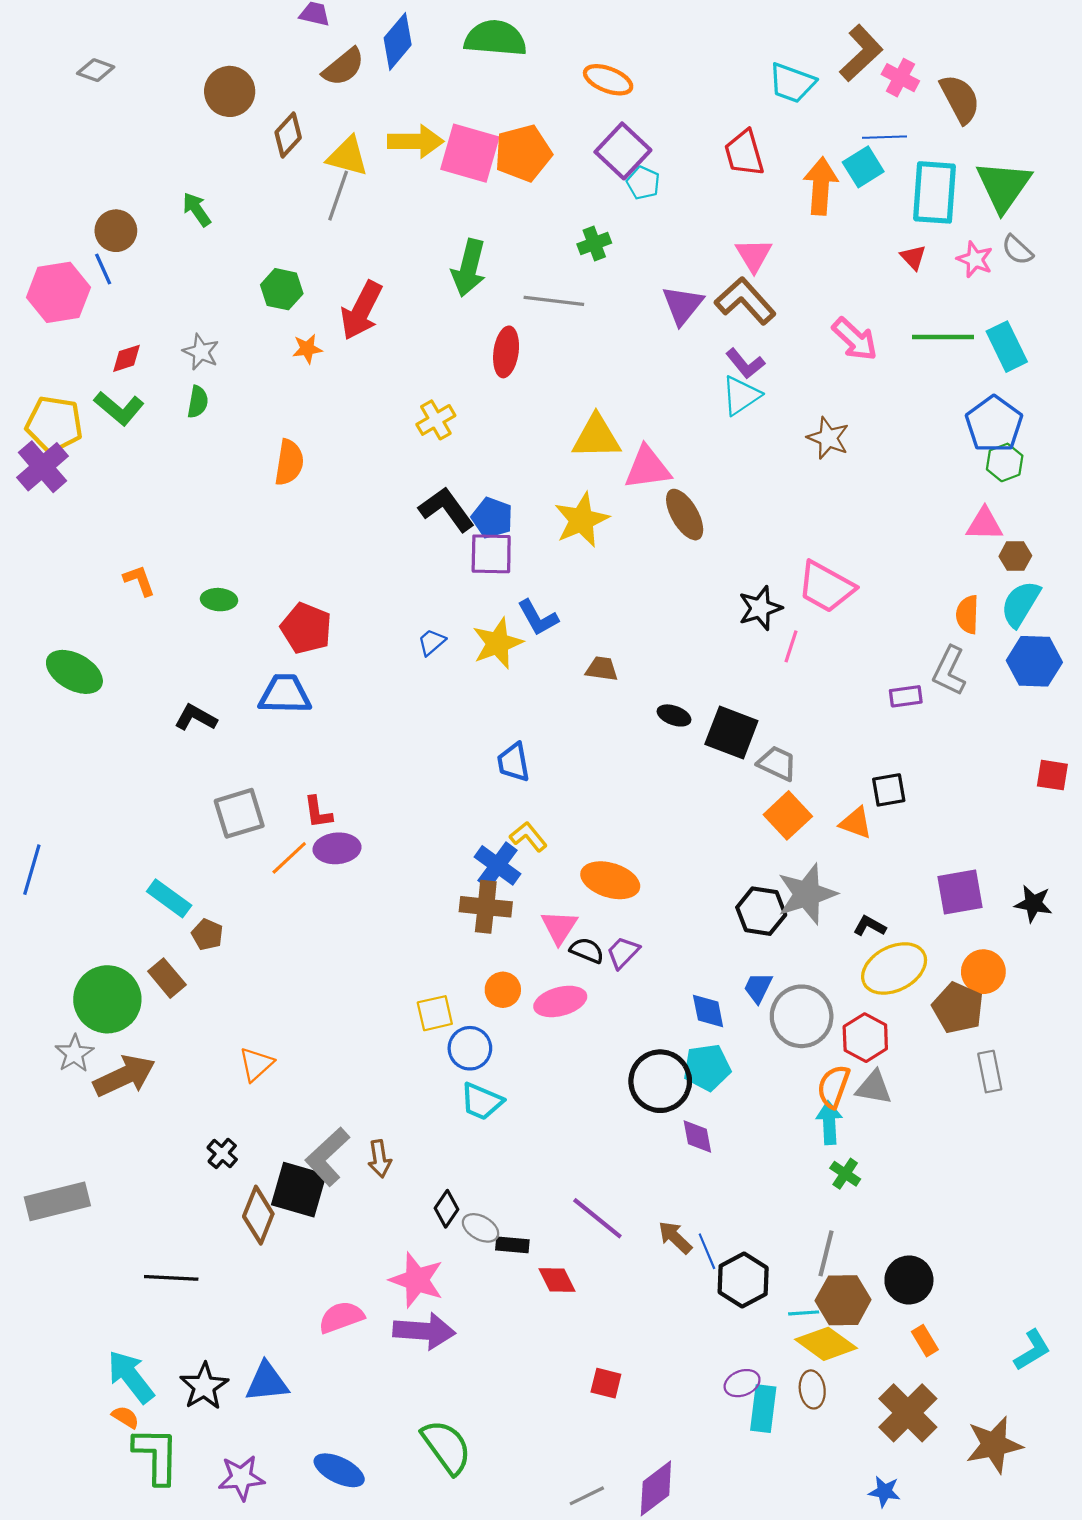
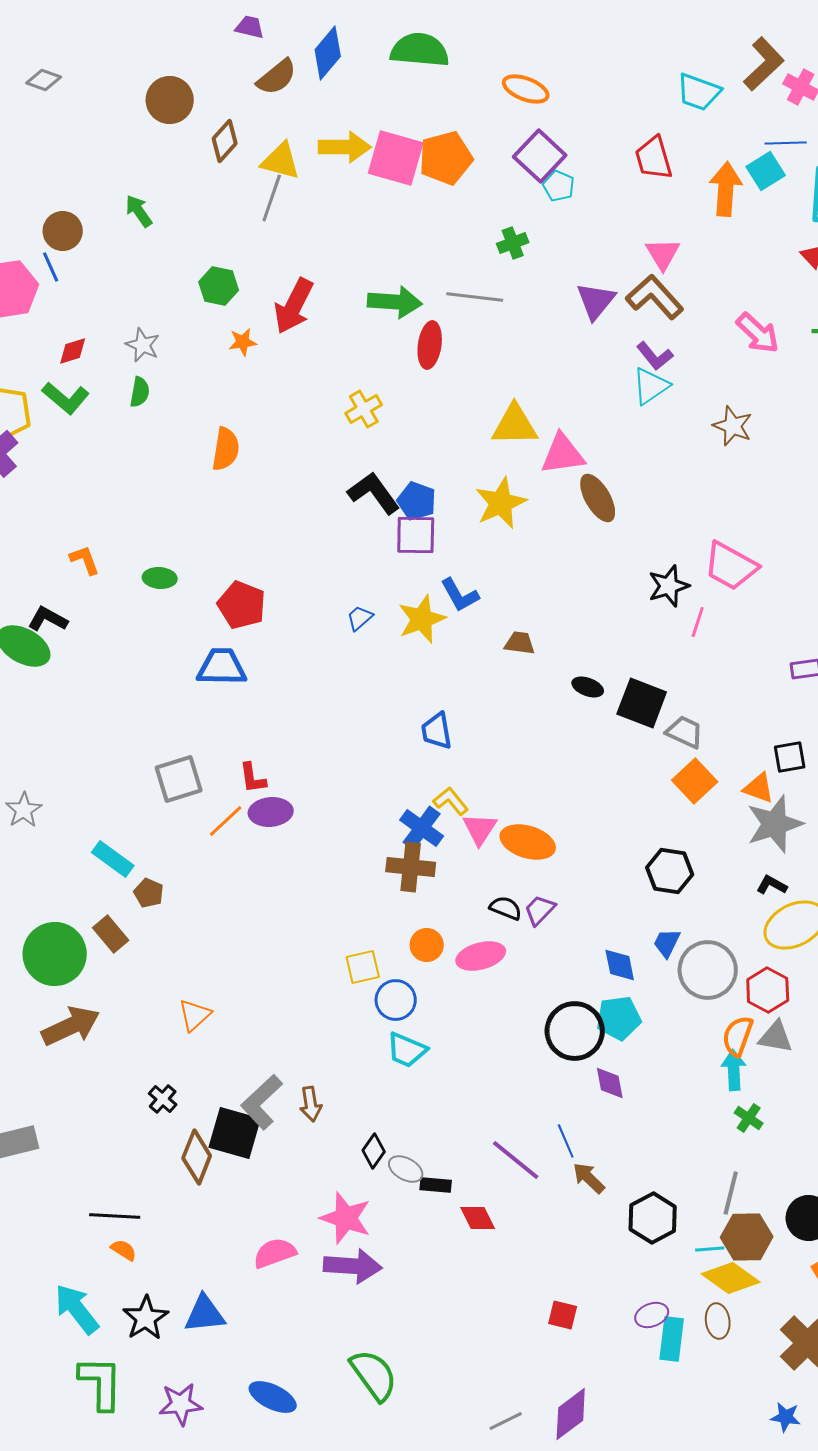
green arrow: (469, 268) -> (395, 302), moved, turned -100
black L-shape: (196, 718) -> (48, 619), moved
gray star: (807, 894) -> (775, 824), moved
pink triangle: (559, 927) -> (480, 829), moved
gray star: (74, 1054) -> (24, 810), moved
blue line: (707, 1251) -> (566, 1141), moved
red square: (606, 1383) -> (563, 1315), moved
orange semicircle: (125, 1417) -> (124, 1250), moved

